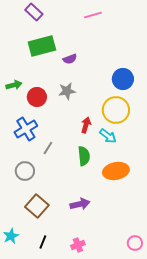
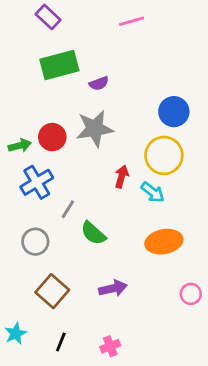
green arrow: (14, 85) -> (20, 146), moved
gray star: (67, 91) -> (95, 129), size x1.5
green semicircle: (84, 156) -> (93, 233), moved, turned 138
pink circle: (135, 243) -> (191, 294), moved

